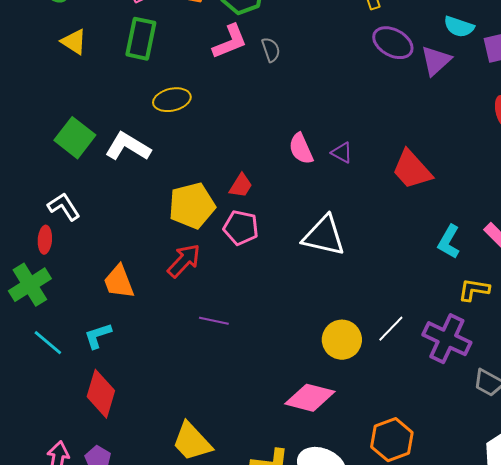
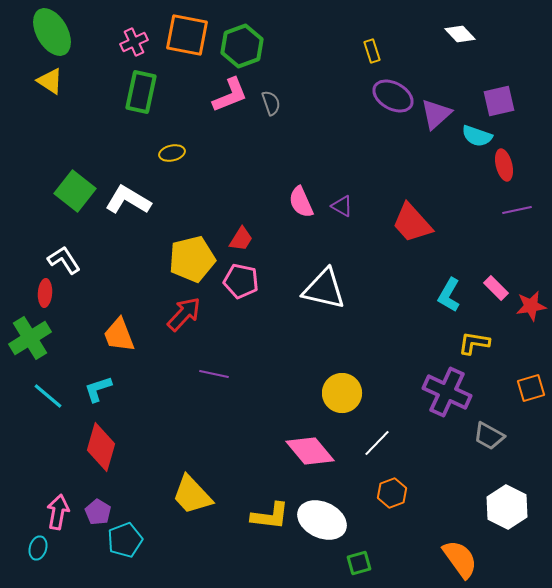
cyan semicircle: (459, 27) -> (477, 136), moved
yellow triangle: (74, 42) -> (50, 81), moved
yellow ellipse: (172, 100) -> (172, 153), size x0.7
white line: (391, 329) -> (377, 443), moved
pink diamond: (310, 398) -> (310, 451), turned 36
orange hexagon: (392, 440) -> (392, 493), size x0.7

